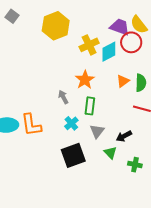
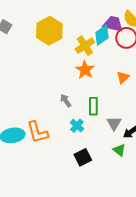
cyan diamond: (109, 52) -> (102, 35), moved
orange star: (85, 80) -> (85, 70), moved
gray triangle: (97, 131) -> (114, 123), moved
black square: (73, 155) -> (83, 157), size x0.7

